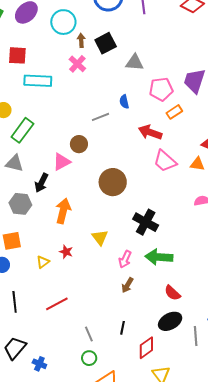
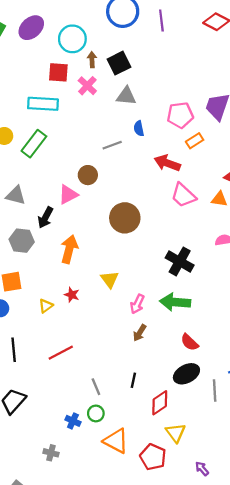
red square: (17, 55) -> (58, 72), moved
gray triangle: (135, 62) -> (126, 96), moved
green rectangle: (22, 130) -> (34, 144), moved
black cross: (146, 222) -> (180, 261), moved
blue cross: (39, 364) -> (73, 421), moved

